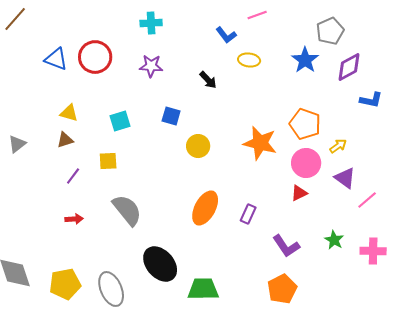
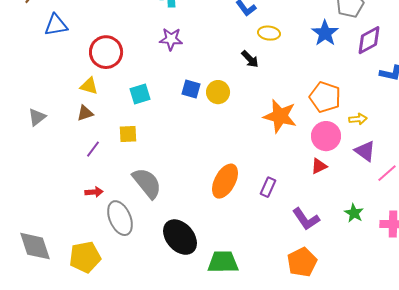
red circle: (95, 57) -> (106, 52), moved
blue triangle: (56, 59) -> (56, 25), moved, turned -30
black arrow: (208, 80) -> (250, 59), moved
yellow circle: (198, 146) -> (218, 92), moved
yellow arrow: (338, 146) -> (358, 119), turned 30
gray ellipse: (111, 289) -> (120, 218), moved

